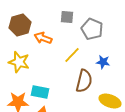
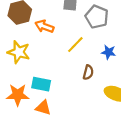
brown semicircle: (84, 81) -> (88, 72), size x0.6

